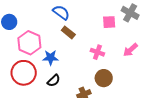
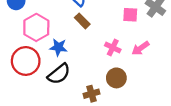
pink arrow: (130, 50) -> (140, 48), moved
black semicircle: (54, 81) -> (59, 74), size x1.5

